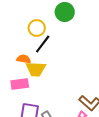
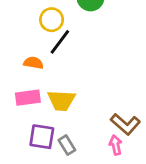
yellow trapezoid: (36, 69) -> (61, 100), moved

